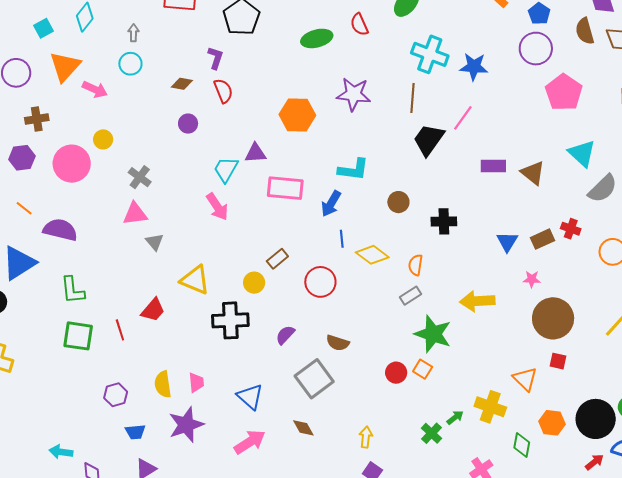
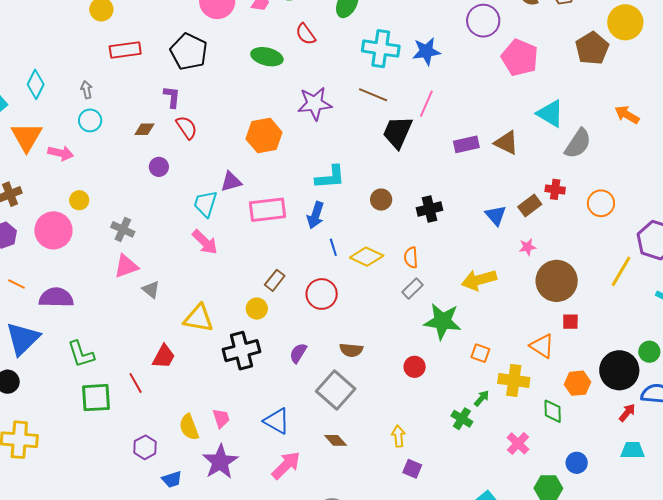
green ellipse: (317, 38) -> (267, 57), turned 40
brown line: (413, 98) -> (373, 95), turned -60
orange square: (423, 369) -> (480, 353), moved

